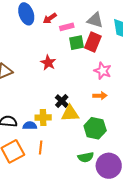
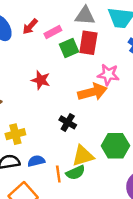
orange arrow: (100, 96) -> (92, 92), moved, size x1.6
yellow triangle: (70, 113) -> (83, 156), moved
yellow cross: (43, 117) -> (15, 134), moved
orange line: (41, 147) -> (58, 174), moved
green semicircle: (86, 157) -> (76, 173), moved

